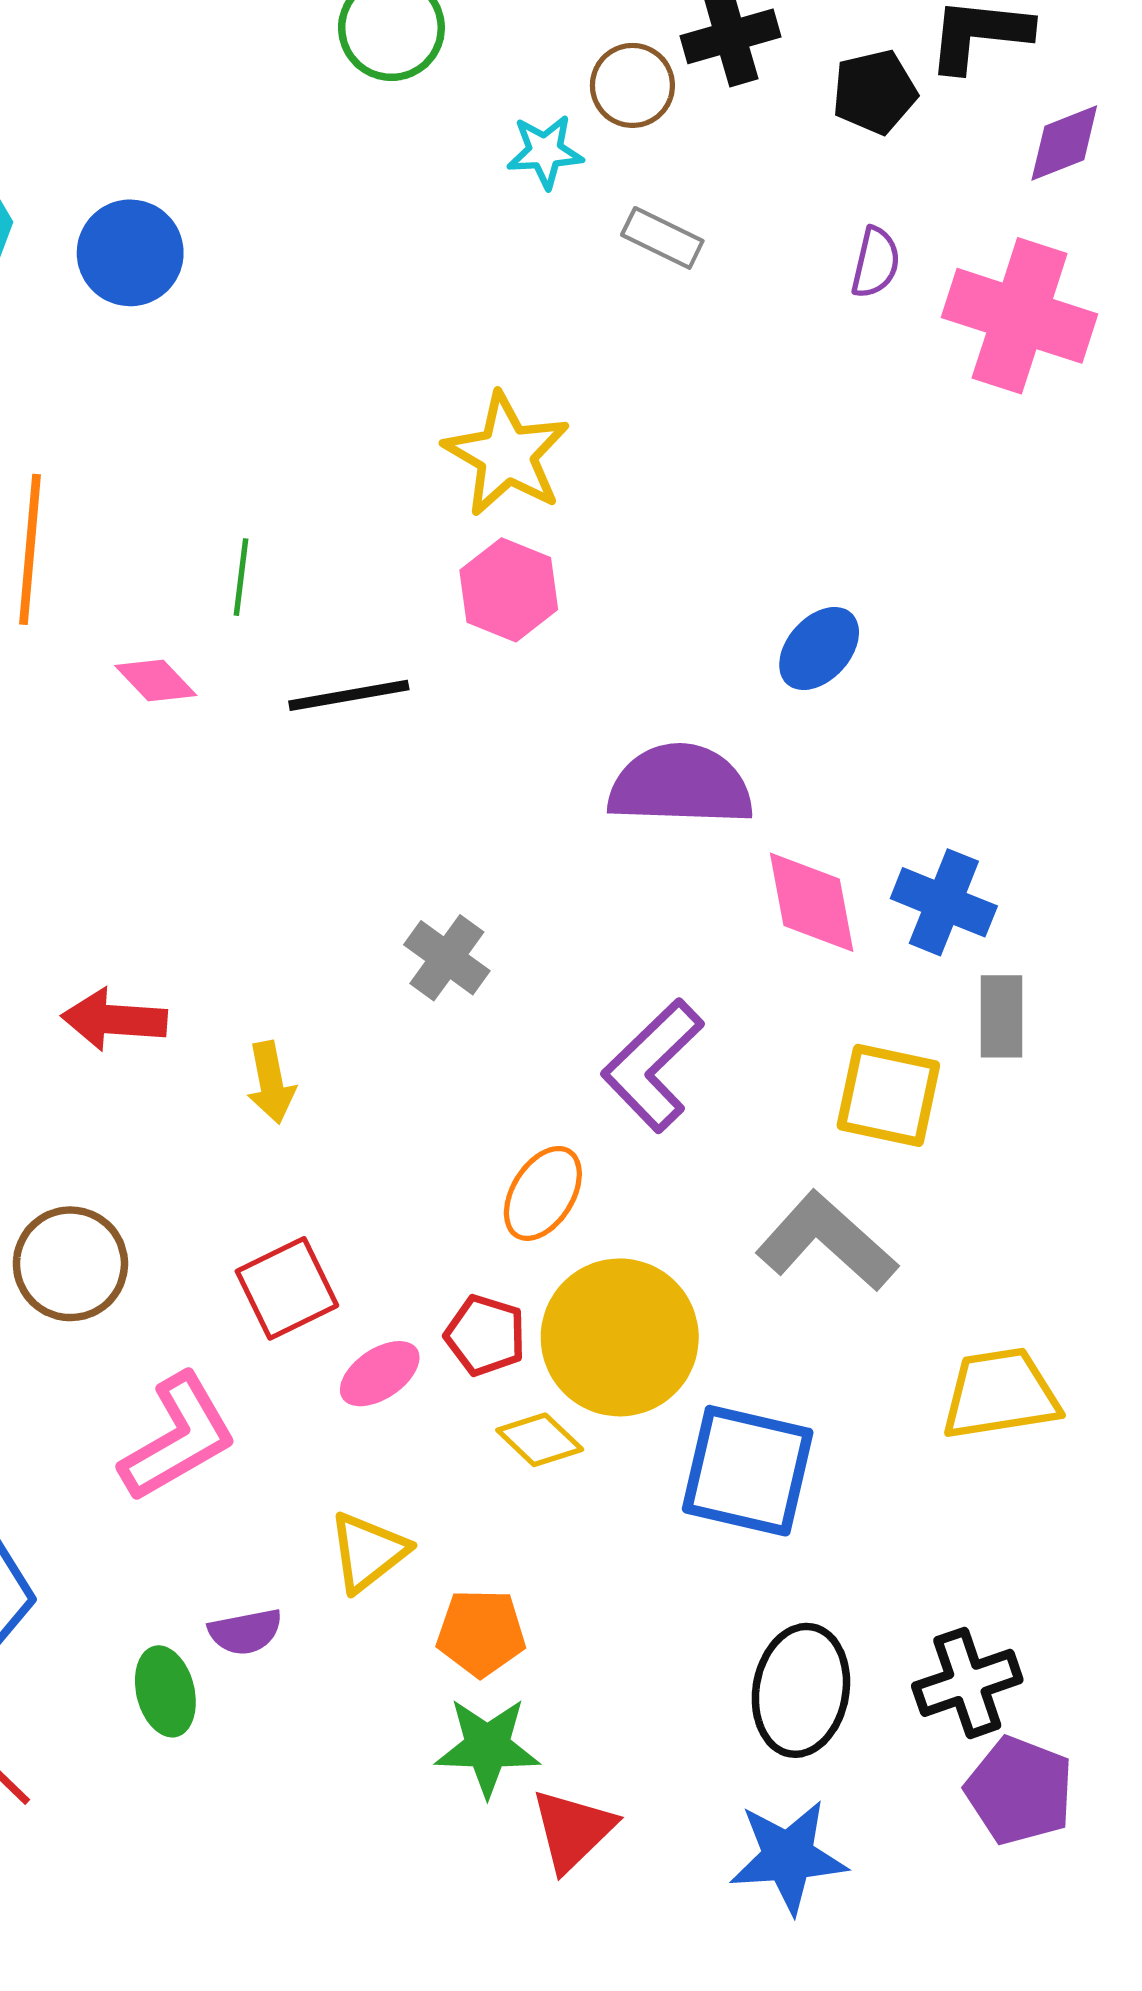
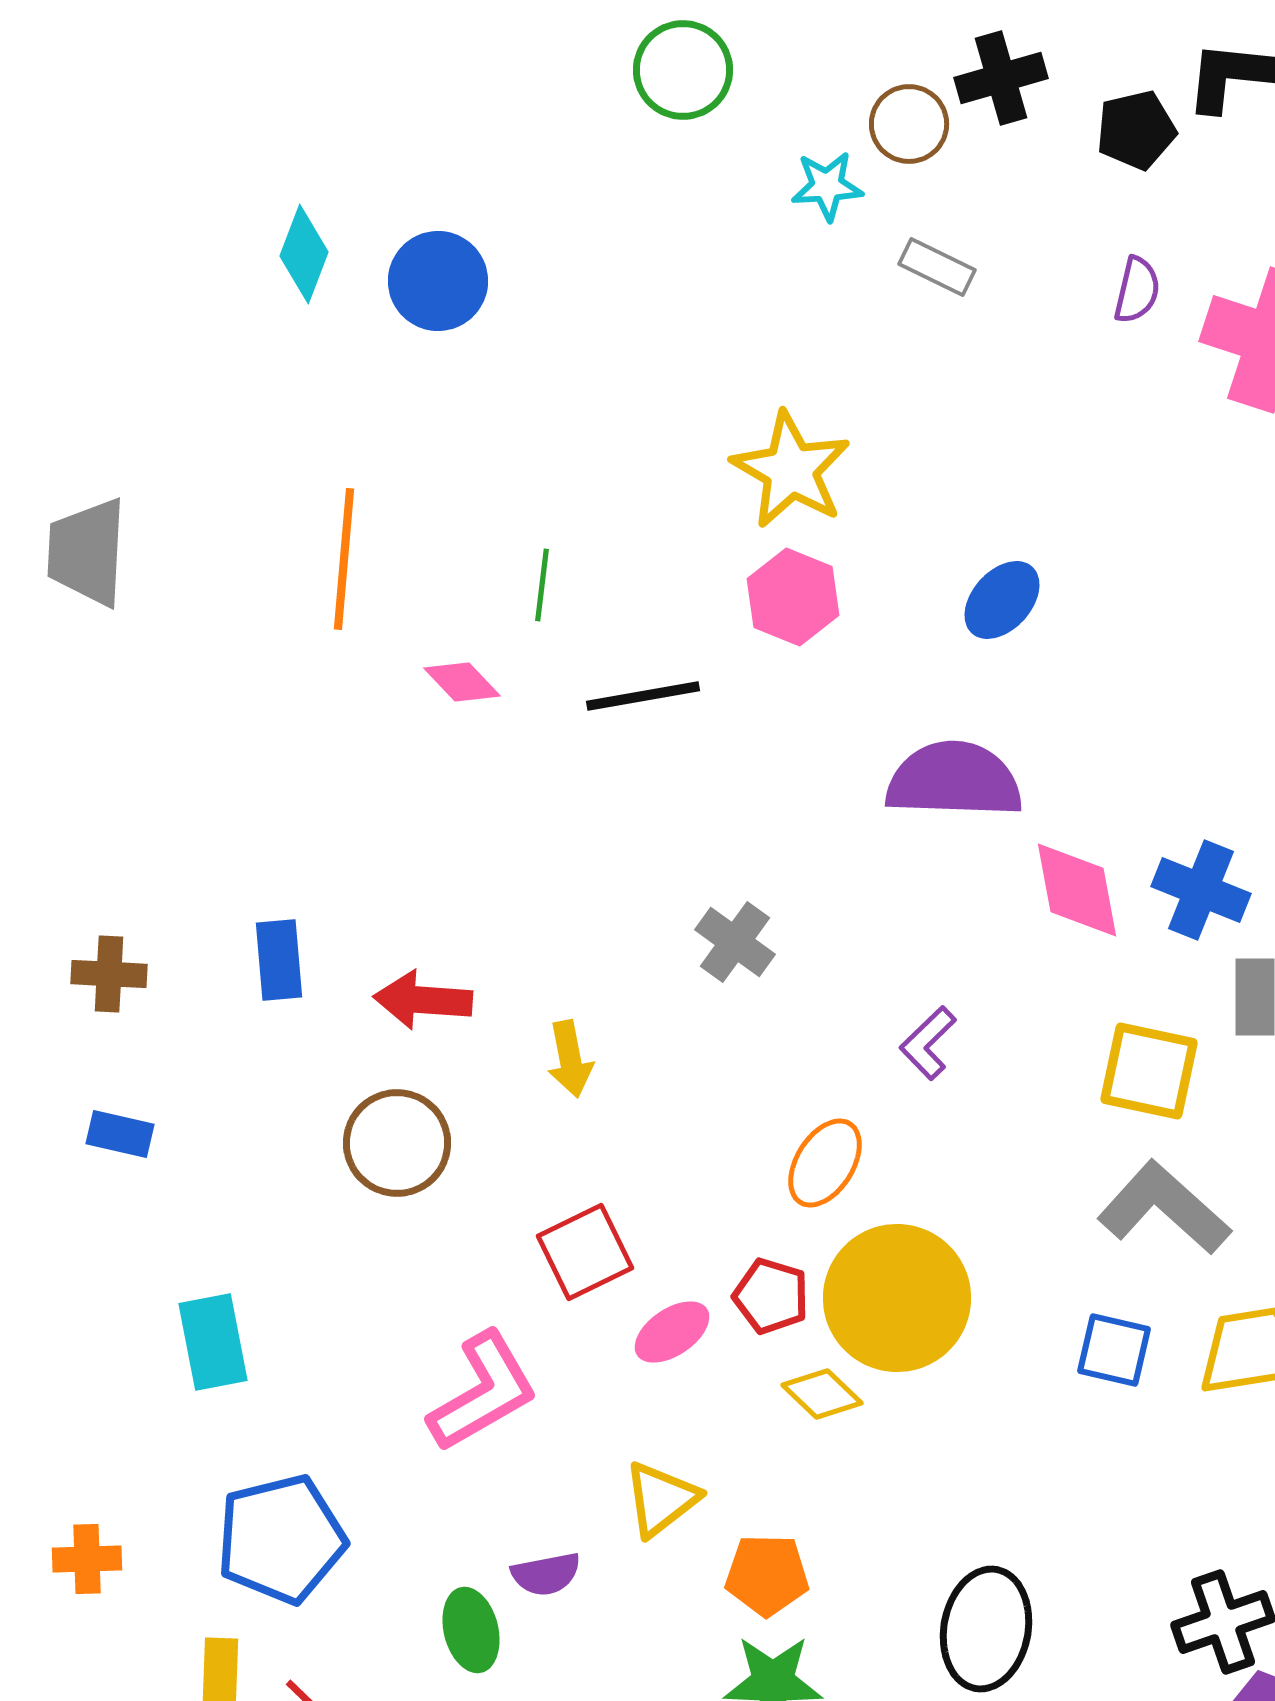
blue ellipse: (819, 649) -> (1002, 600), moved
purple L-shape: (653, 1065) -> (928, 1043), size x0.6
gray L-shape: (827, 1241) -> (1164, 1208), moved
brown circle: (70, 1264) -> (397, 1143), moved
blue square: (748, 1471) -> (1114, 1350), moved, size x0.6
black ellipse: (801, 1690) -> (986, 1629), moved

